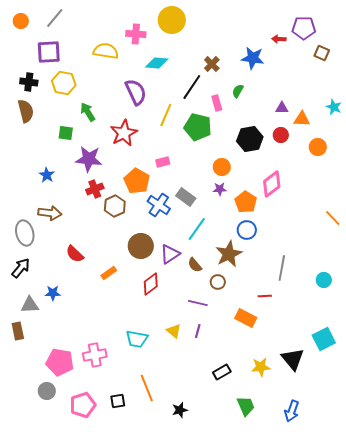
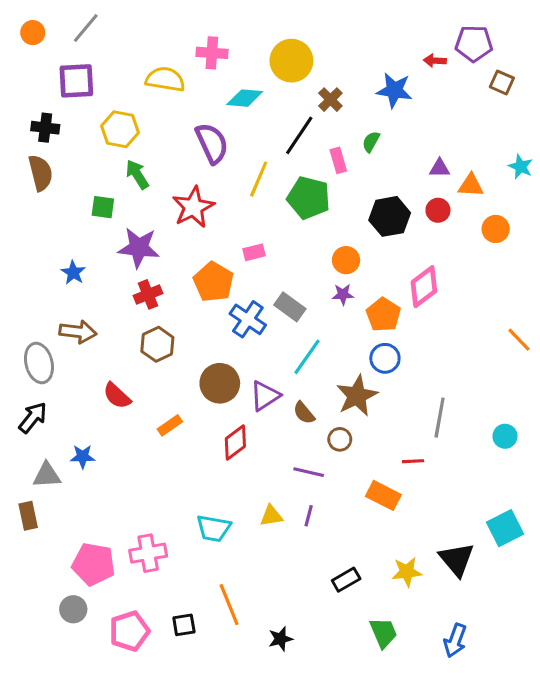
yellow circle: (172, 20) -> (291, 61), moved
yellow hexagon: (64, 83) -> (120, 129), moved
brown hexagon: (115, 206) -> (157, 344), moved
yellow triangle: (174, 331) -> (271, 516), turned -49

